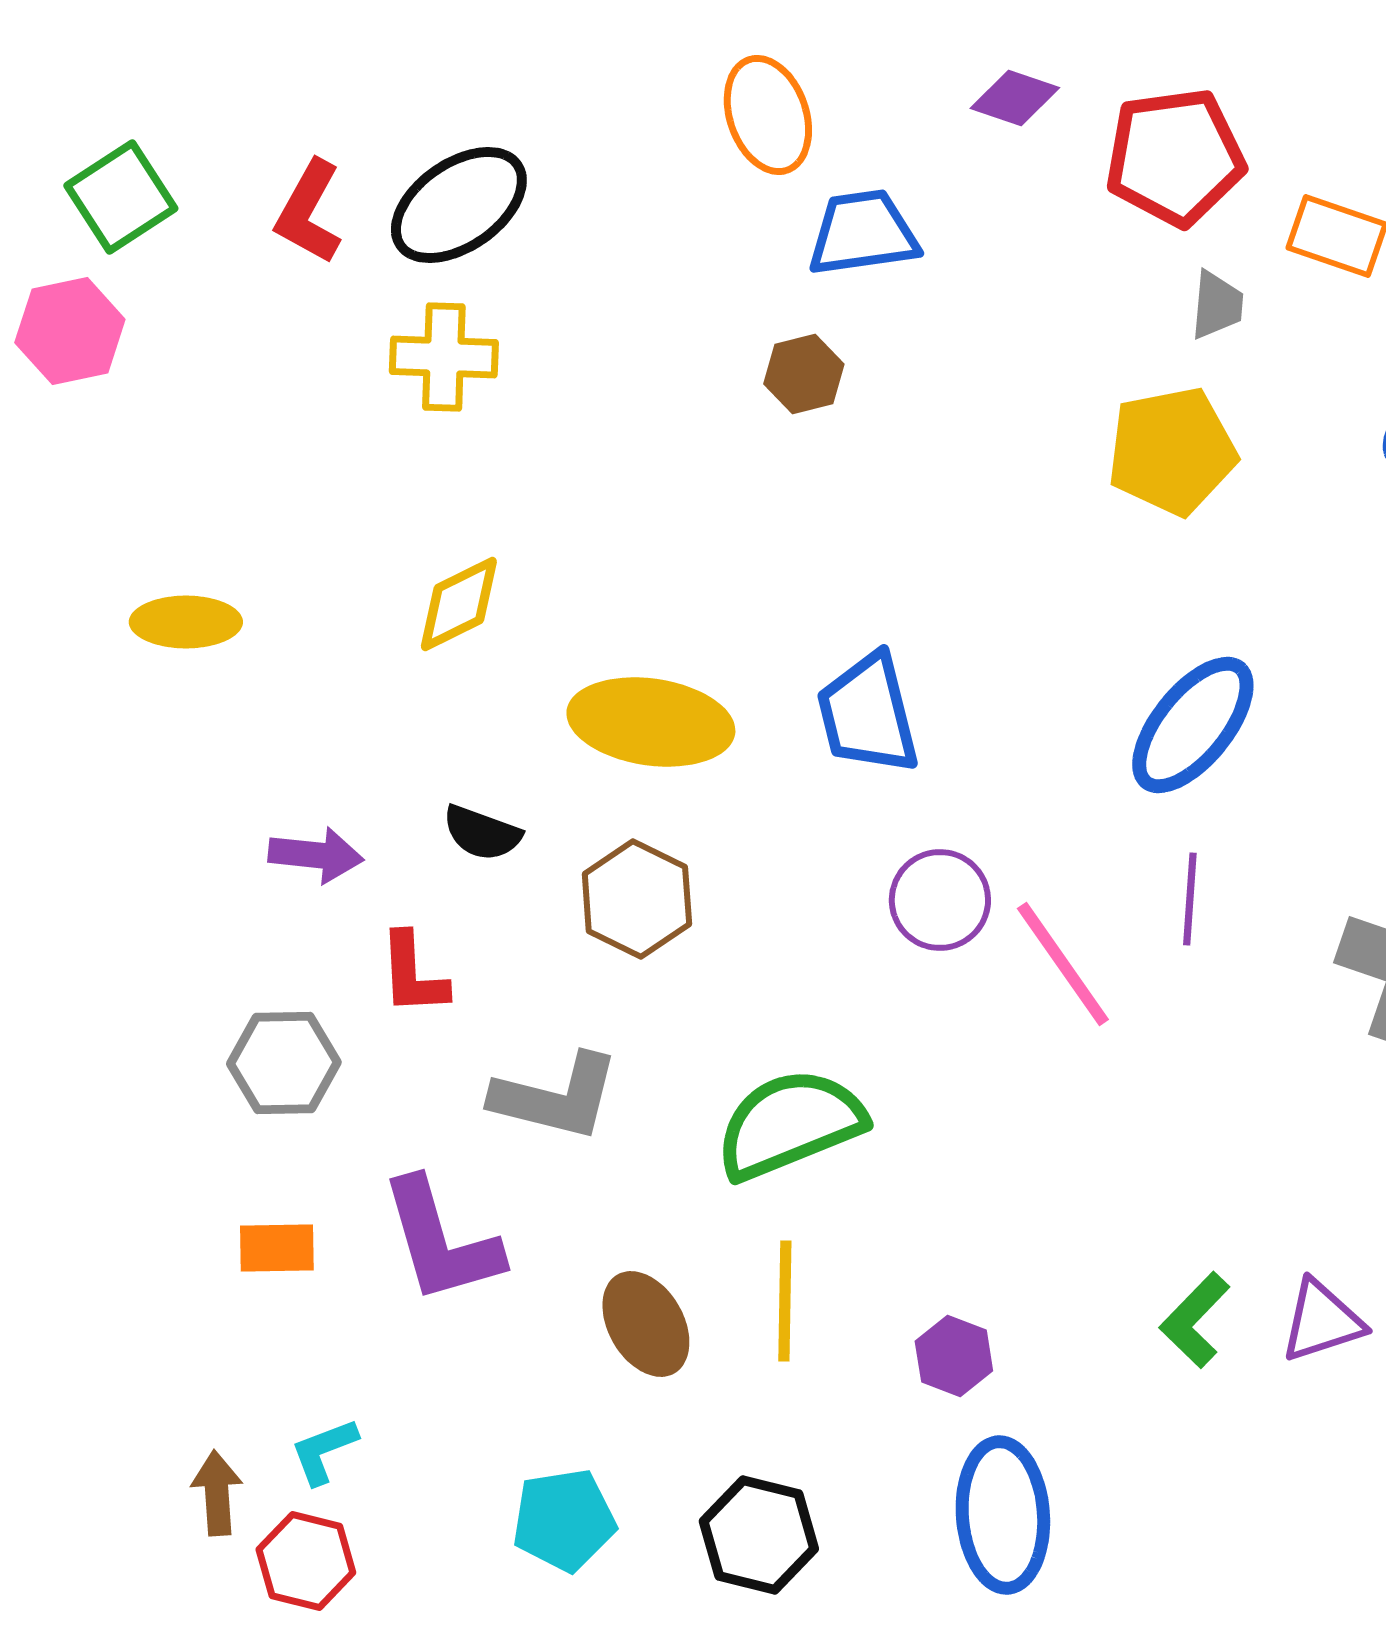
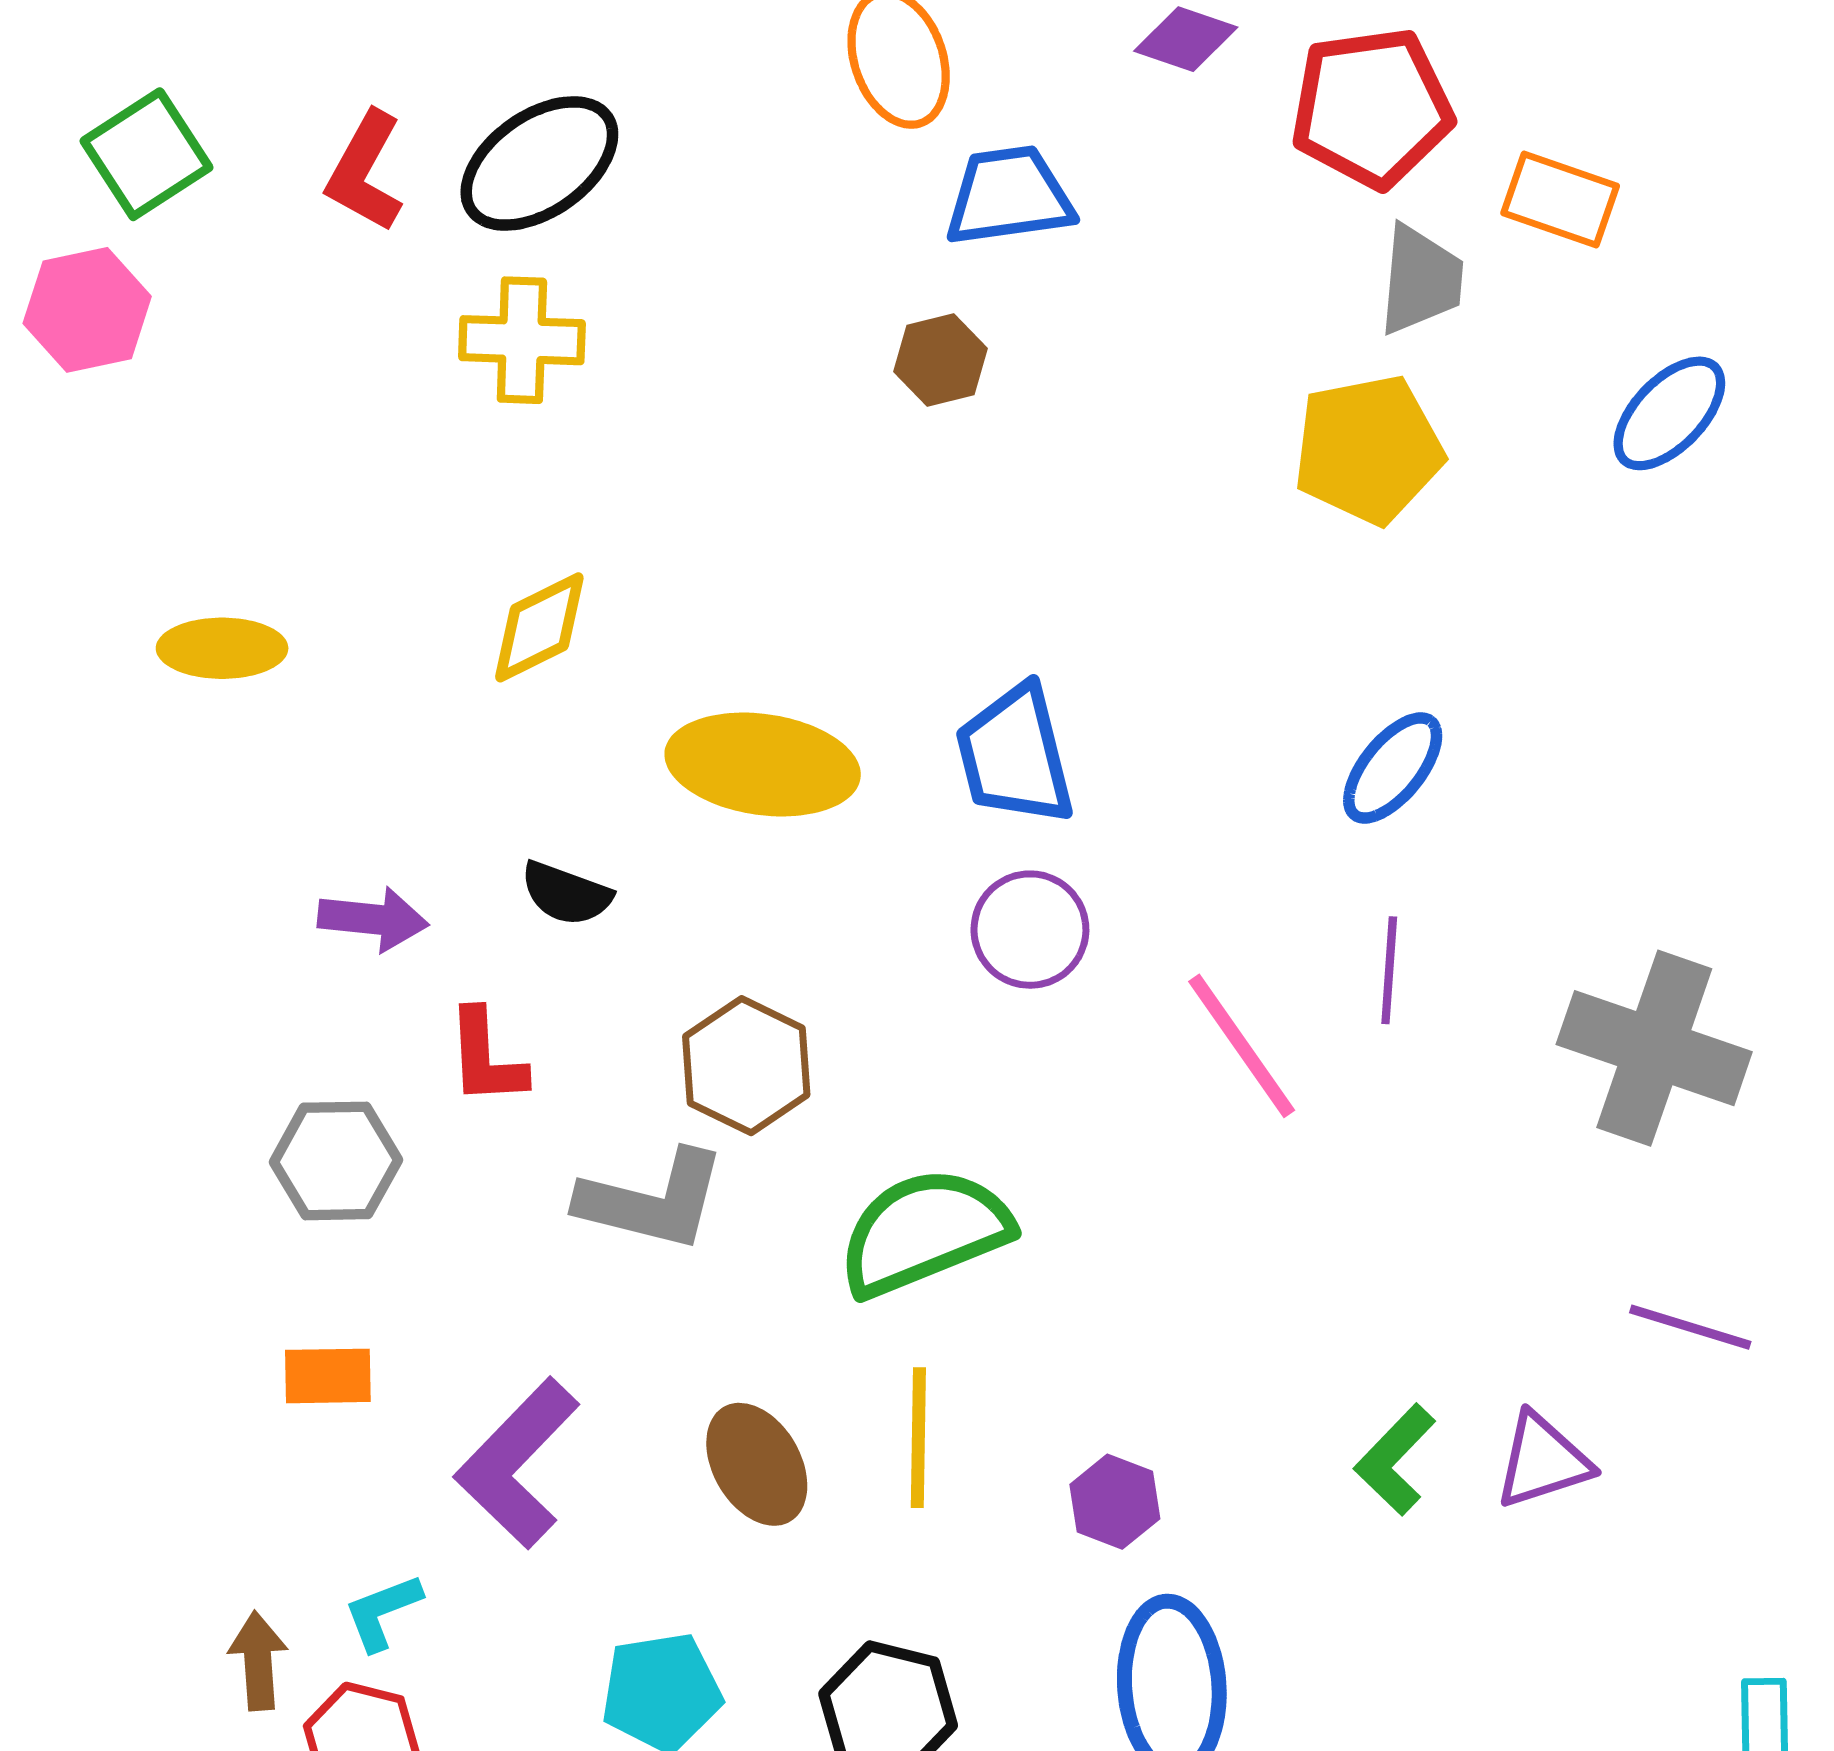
gray trapezoid: (1217, 305) -> (1421, 280), size x1.4
blue ellipse: (1193, 725) -> (1393, 768), size x0.7
brown hexagon: (637, 899) -> (746, 1066), moved
purple circle: (940, 900) -> (1030, 930), moved
purple L-shape: (441, 1241) -> (517, 1463), moved, turned 60

